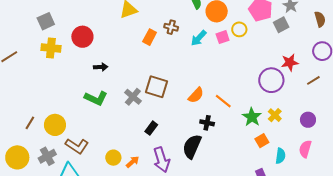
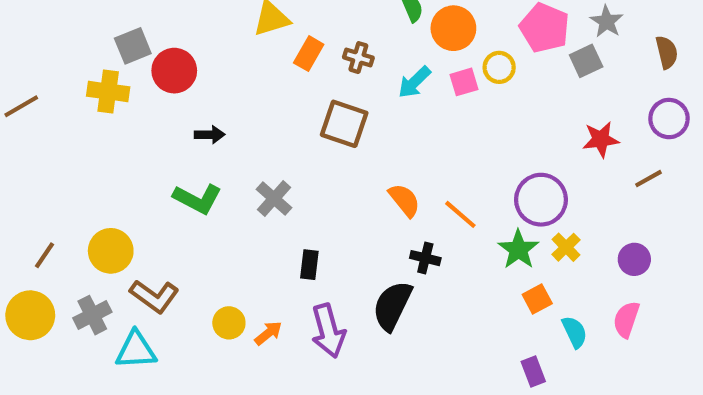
gray square: (46, 21) -> (133, 46), moved
orange rectangle: (150, 37) -> (309, 54), moved
purple circle: (271, 80) -> (541, 200), moved
brown square: (157, 87) -> (344, 124), moved
orange semicircle: (196, 95) -> (404, 200), turned -84
brown line: (30, 123) -> (45, 255), moved
black rectangle: (151, 128) -> (309, 265), turned -32
cyan semicircle: (280, 156) -> (575, 332), turned -35

